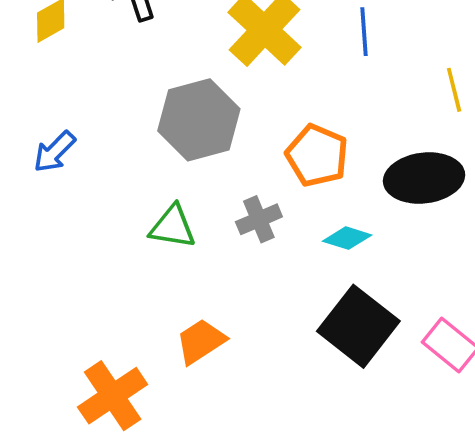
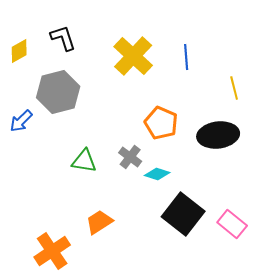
gray hexagon: (199, 120) -> (58, 92), moved
gray cross: (259, 219) -> (130, 157), turned -30
cyan diamond: (347, 238) -> (157, 174), moved

